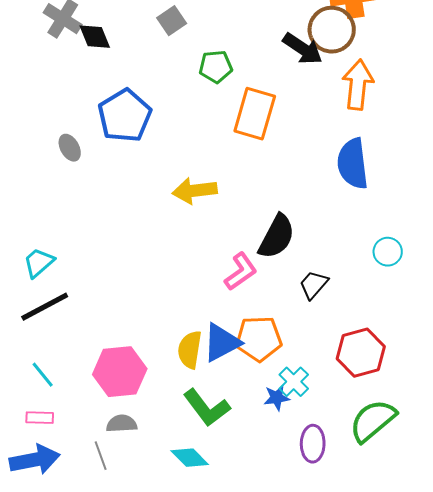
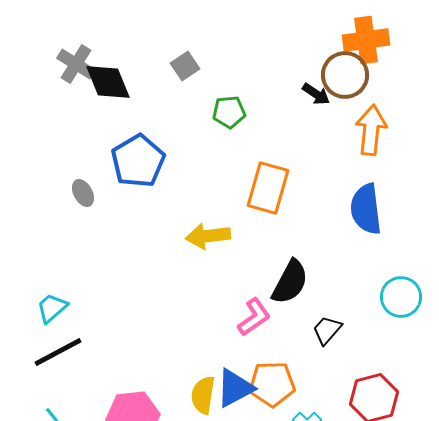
black diamond: (95, 37) -> (108, 82), size x1.4
black arrow: (303, 49) -> (316, 94), size x0.7
orange rectangle: (255, 114) -> (268, 188), moved
cyan circle: (388, 252) -> (401, 297), size x1.4

